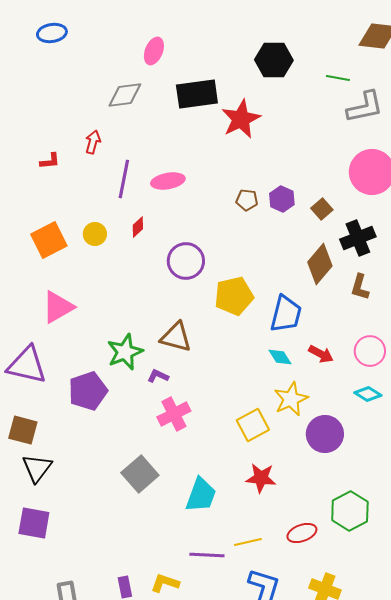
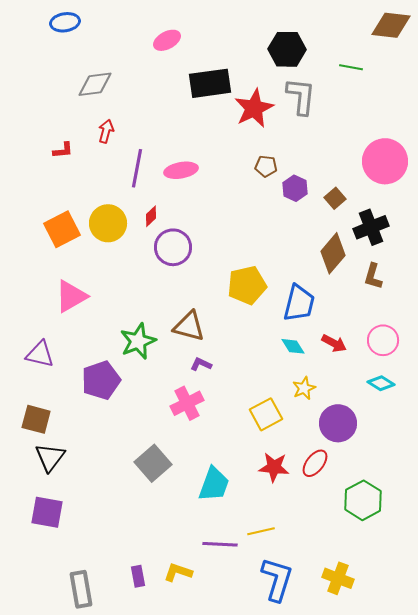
pink ellipse: (154, 51) -> (167, 40), turned 40
gray diamond: (125, 95) -> (95, 84), moved
gray L-shape: (365, 107) -> (301, 96), moved, turned -72
brown pentagon: (247, 200) -> (266, 166), moved
yellow circle: (95, 234) -> (108, 223), size x1.6
purple circle: (186, 261) -> (173, 247), moved
purple triangle: (27, 365) -> (40, 354), size x0.7
purple L-shape: (158, 376) -> (201, 364), moved
yellow star: (291, 399) -> (304, 388), size x0.7
red ellipse: (302, 533) -> (315, 463), moved, turned -32

